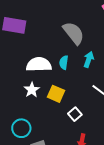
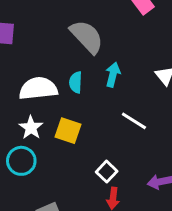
white square: (75, 114) -> (107, 172), moved
cyan circle: (21, 128) -> (21, 161), moved

